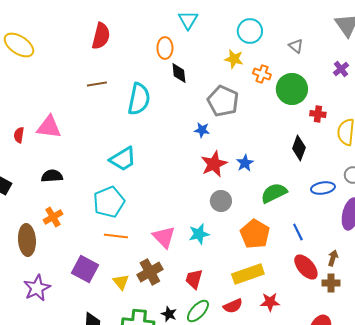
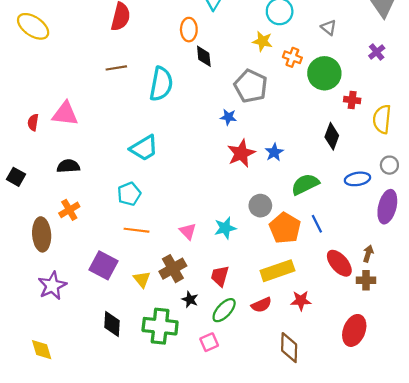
gray circle: (221, 201) -> (260, 206), moved
cyan pentagon: (109, 202) -> (129, 194), size x0.7
blue line: (298, 232) -> (317, 224), moved
pink triangle: (164, 237) -> (188, 231), size x0.7
black star: (169, 314) -> (190, 300), moved

